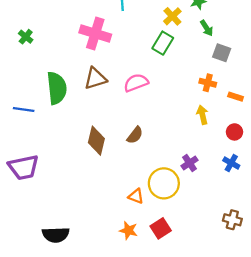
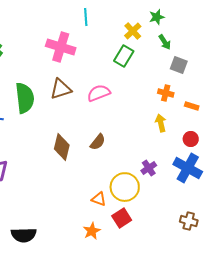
blue cross: (231, 163) -> (188, 168), size x1.8
red square: (161, 228) -> (122, 218), moved
orange star: (128, 230) -> (92, 231), turned 30

